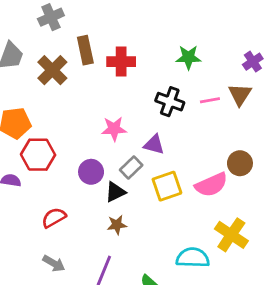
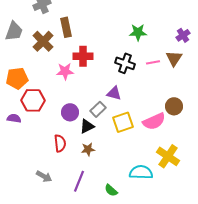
red cross: (121, 62) -> (83, 56), moved
pink star: (114, 129) -> (65, 71), moved
red semicircle: (54, 218) -> (60, 143), moved, turned 114

